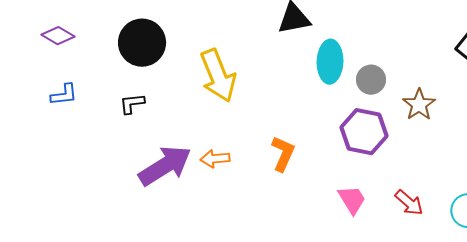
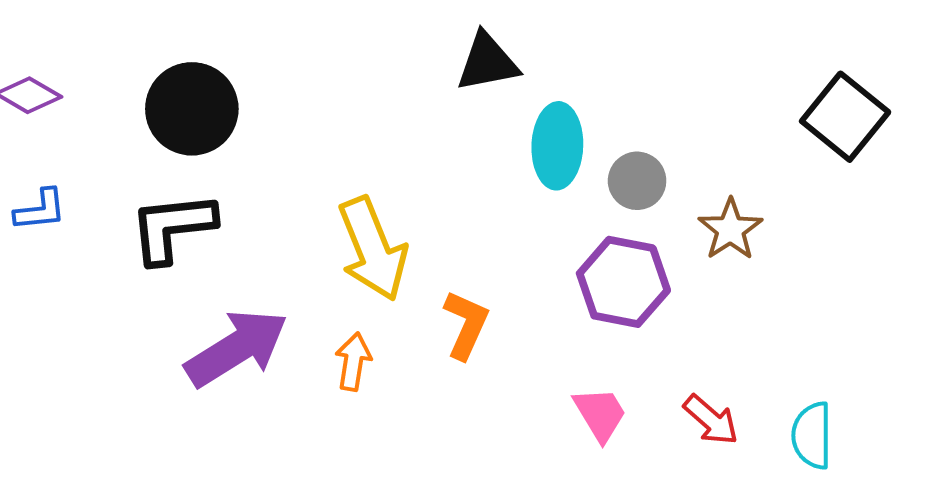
yellow arrow: (218, 76) -> (373, 249), moved
black L-shape: (132, 104) -> (172, 227), size x1.8
orange arrow: (215, 159) -> (353, 362), moved, turned 104

